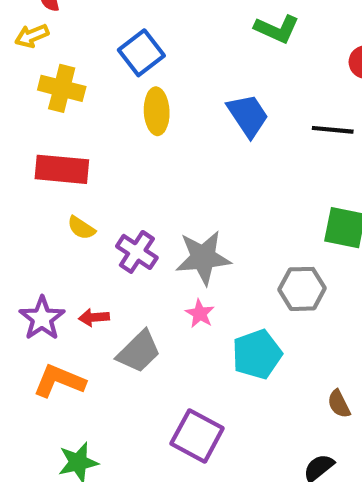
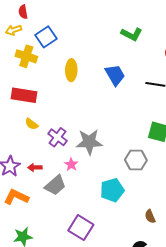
blue square: (141, 53) -> (46, 37), moved
pink star: (200, 314) -> (71, 165), moved

